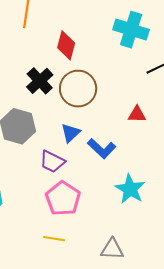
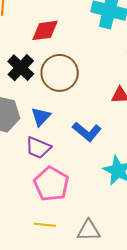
red diamond: (66, 45) -> (45, 30), turned 72
blue triangle: (71, 133) -> (41, 117), moved
gray triangle: (112, 249) -> (89, 230), moved

